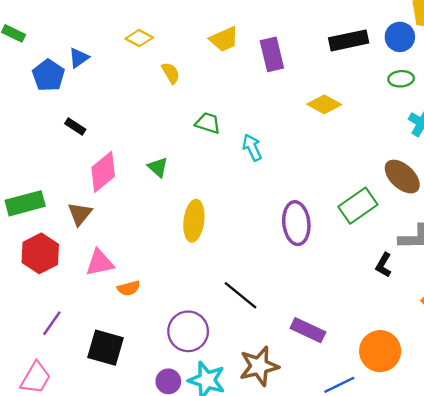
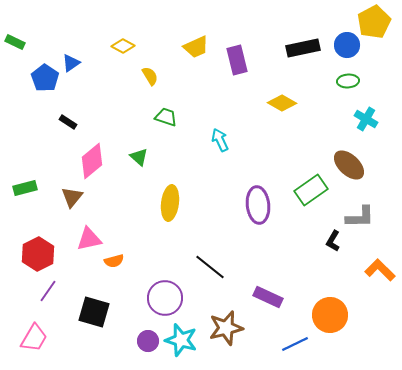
green trapezoid: (208, 123) -> (166, 117), moved
green rectangle: (25, 203) -> (25, 188), size x0.7
red hexagon: (40, 253) -> (38, 254), moved

